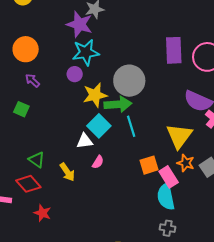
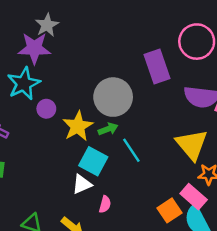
purple rectangle: (174, 50) -> (157, 66), moved
cyan star: (86, 52) -> (24, 84), moved
green arrow: (118, 104) -> (108, 129), size x0.6
orange square: (149, 165) -> (170, 210), moved

